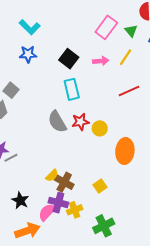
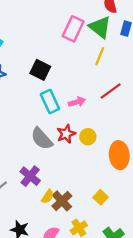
green triangle: (131, 31) -> (100, 27), size x1.6
pink arrow: (101, 61) -> (77, 102), moved
brown cross: (64, 182) -> (62, 201), turned 30
purple cross: (58, 203) -> (30, 176), moved, turned 36

